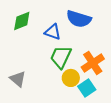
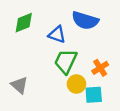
orange cross: (93, 63) -> (100, 68), size x0.7
cyan square: (87, 88) -> (94, 95), turned 30

